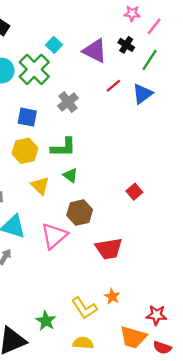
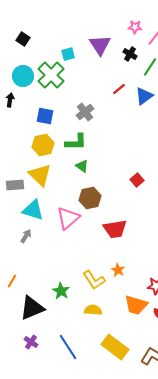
cyan square: (54, 45) -> (68, 54), turned 32
purple triangle: (95, 51) -> (100, 45), moved, turned 30
gray cross: (68, 102) -> (85, 112), moved
yellow triangle: (40, 186) -> (40, 175), moved, size x1.4

